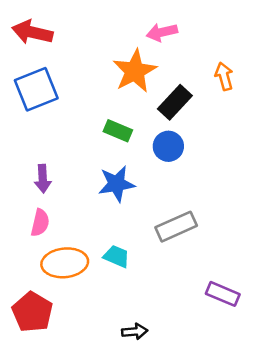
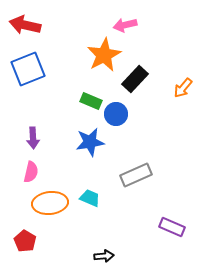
orange arrow: (224, 76) -> (183, 88), moved, turned -125
blue circle: (168, 146) -> (116, 114), moved
red pentagon: (32, 312) -> (25, 241), size x0.7

